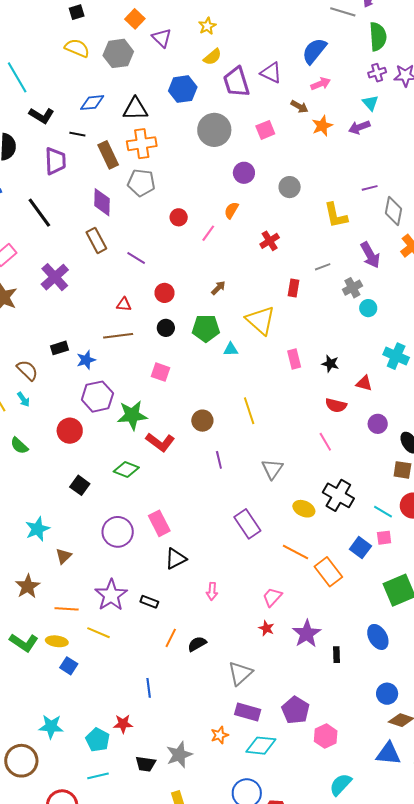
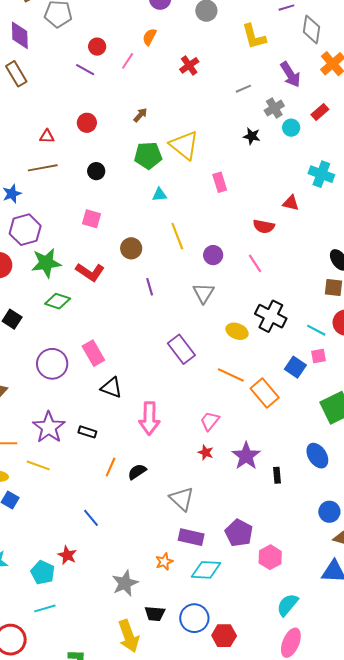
purple line: (136, 258) -> (85, 70), moved
red rectangle: (293, 288) -> (320, 112), moved, turned 42
black circle: (166, 328) -> (96, 171), moved
green pentagon: (206, 328) -> (148, 155), moved
cyan triangle: (231, 349) -> (160, 195), moved
black star: (330, 364) -> (252, 136), moved
pink square: (161, 372) -> (91, 219), moved
green star: (132, 415) -> (46, 263), moved
purple circle: (378, 424) -> (213, 255), moved
black triangle: (176, 559) -> (112, 388), turned 50
pink arrow: (212, 591) -> (149, 418), size x1.8
gray triangle: (240, 673) -> (182, 499), turned -32
blue line: (149, 688) -> (91, 518), turned -30
red star: (123, 724) -> (67, 555), turned 30
black trapezoid: (146, 764) -> (155, 614), moved

